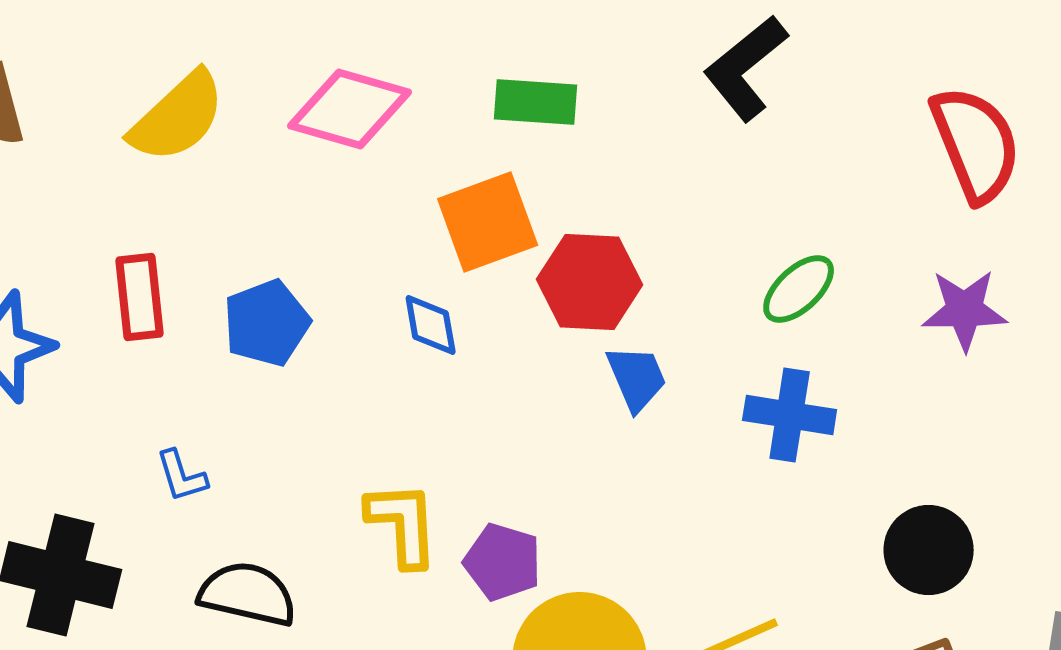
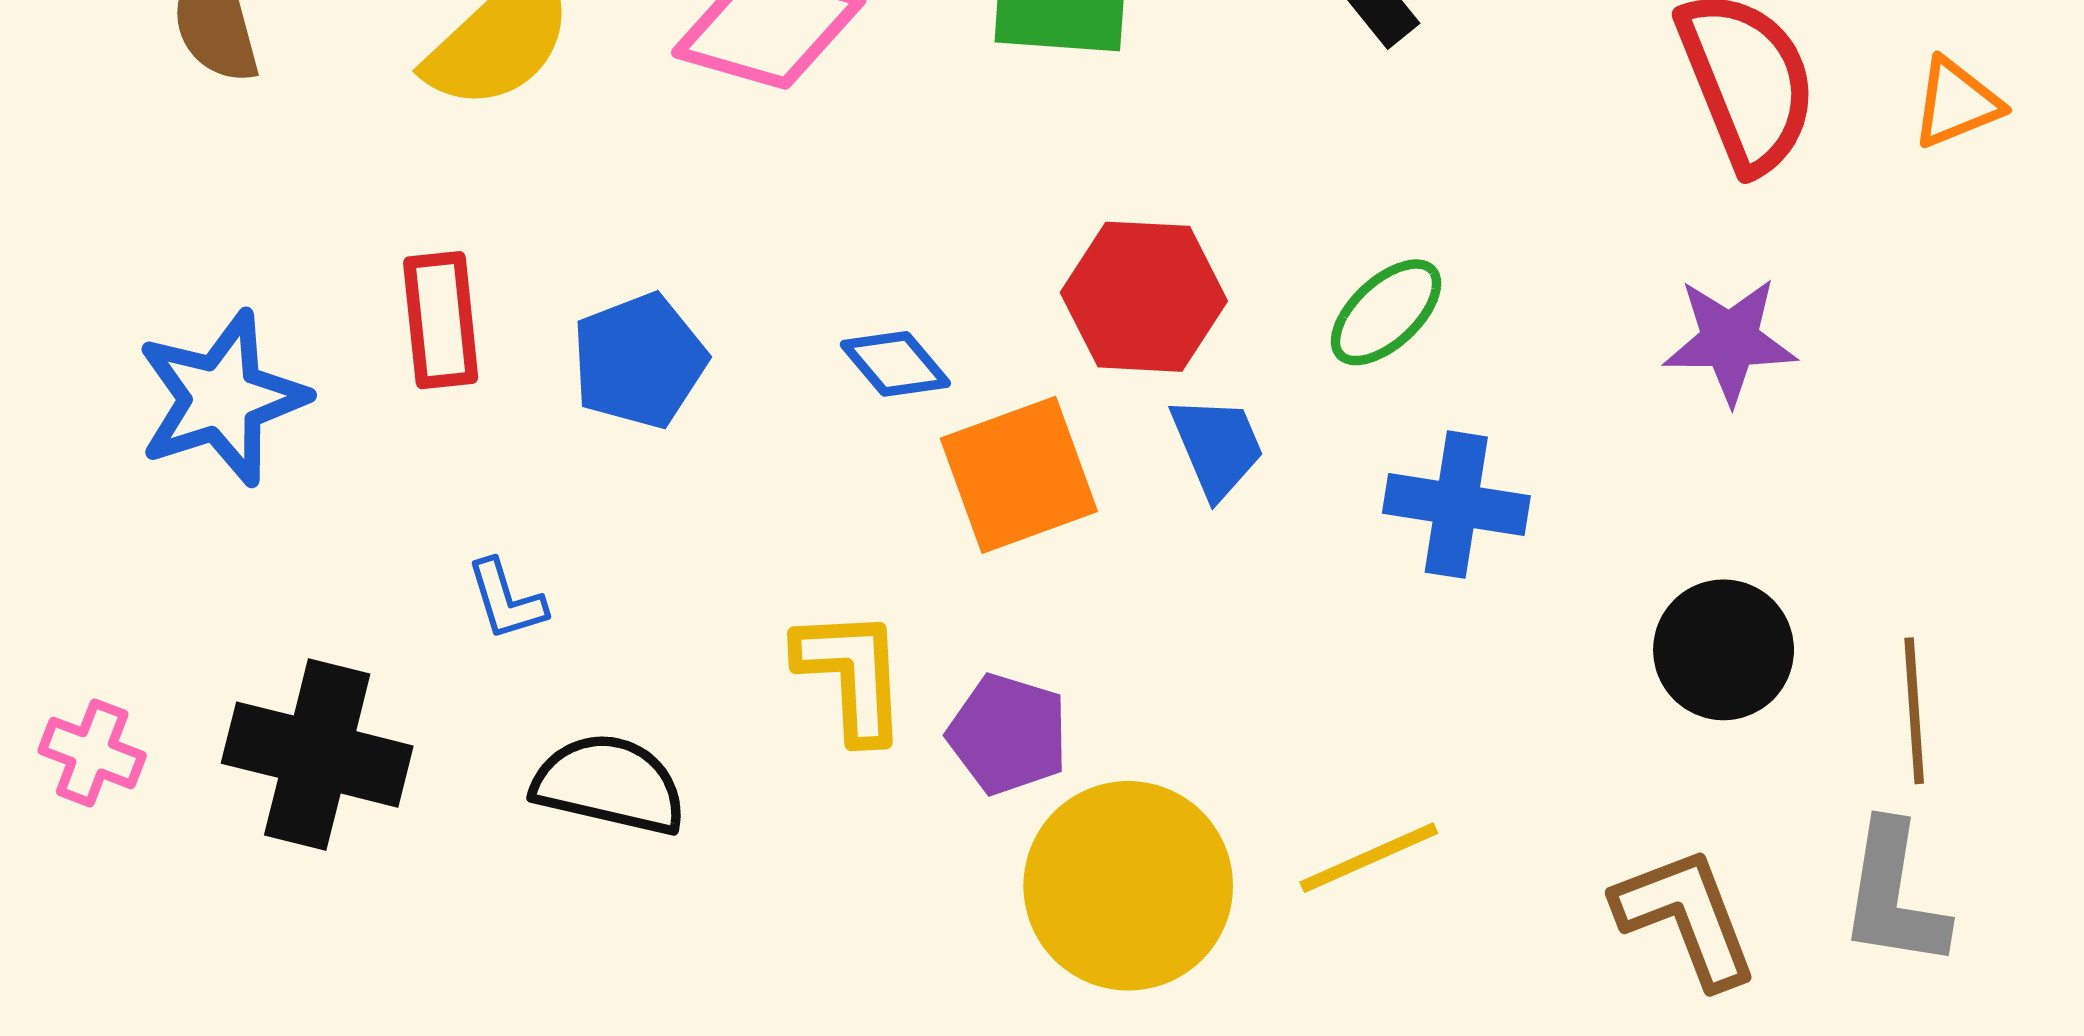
orange square: (488, 222) -> (1019, 475), moved
green ellipse: (799, 289) -> (1386, 312), moved
blue diamond: (431, 325) -> (895, 364), turned -30
black circle: (929, 550) -> (1724, 650), moved

